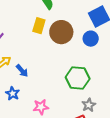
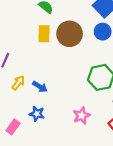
pink star: (41, 107) -> (82, 116), moved

